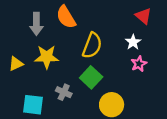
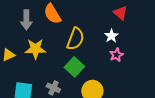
gray cross: (64, 92) -> (53, 88), moved

